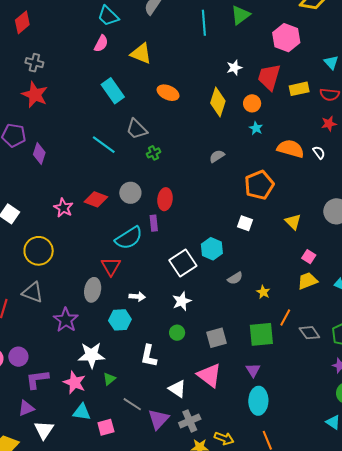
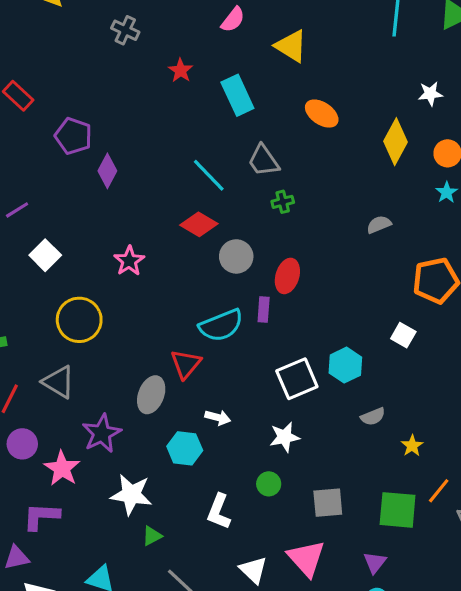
red star: (35, 95) -> (181, 70), moved, size x0.6
red diamond: (96, 199) -> (199, 224), moved
purple circle: (18, 357) -> (22, 444), moved
pink star: (74, 382) -> (62, 468), moved

